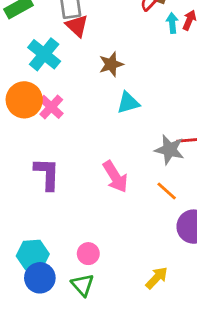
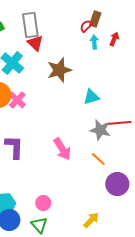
cyan arrow: (172, 23) -> (94, 42), moved
brown star: (111, 64) -> (59, 70), size x1.4
cyan triangle: (128, 103) -> (91, 97), moved

